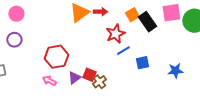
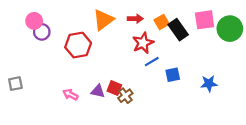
red arrow: (100, 12) -> (135, 19), moved
purple circle: (14, 40) -> (42, 32), moved
red hexagon: (56, 57) -> (78, 45), moved
purple triangle: (74, 78) -> (98, 91), turned 48

